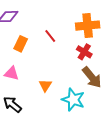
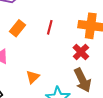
red line: (50, 36) -> (50, 27), turned 40

